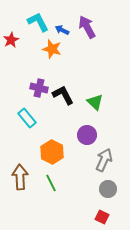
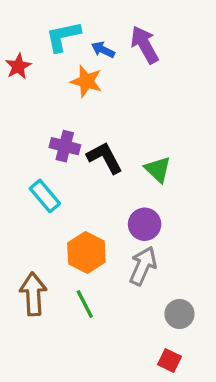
cyan L-shape: (38, 22) -> (63, 36), turned -75
gray arrow: (104, 160) -> (143, 266), moved

